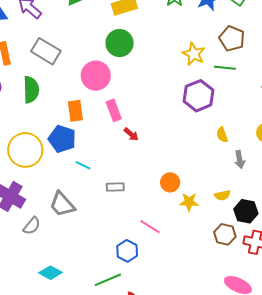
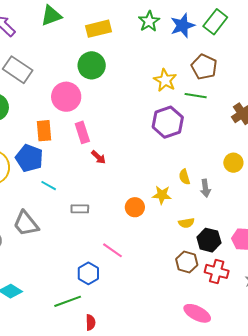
yellow semicircle: (222, 135) -> (184, 177), moved
yellow star: (189, 202) -> (162, 195), moved

